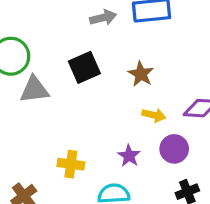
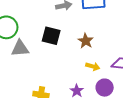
black square: (84, 67) -> (51, 36), turned 36

